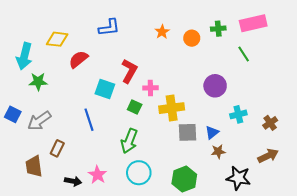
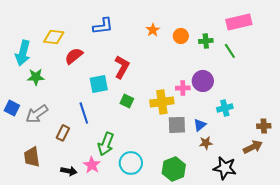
green cross: (218, 29) -> (206, 41), moved
pink cross: (150, 88) -> (183, 88), moved
cyan square: (105, 89) -> (99, 84), turned -30
brown cross: (270, 123) -> (264, 126), moved, turned 32
green arrow: (129, 141) -> (106, 144), moved
brown rectangle: (57, 148) -> (63, 133), moved

